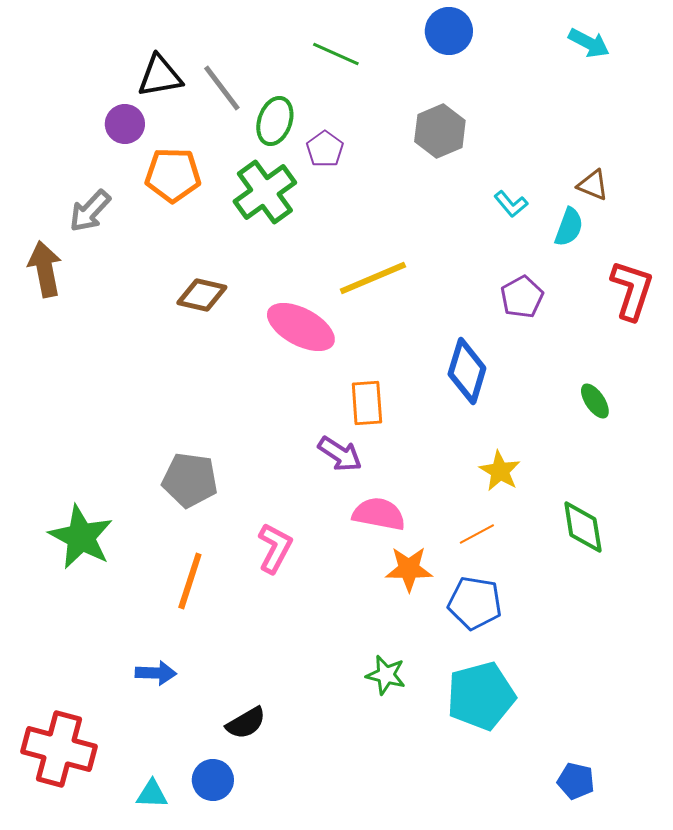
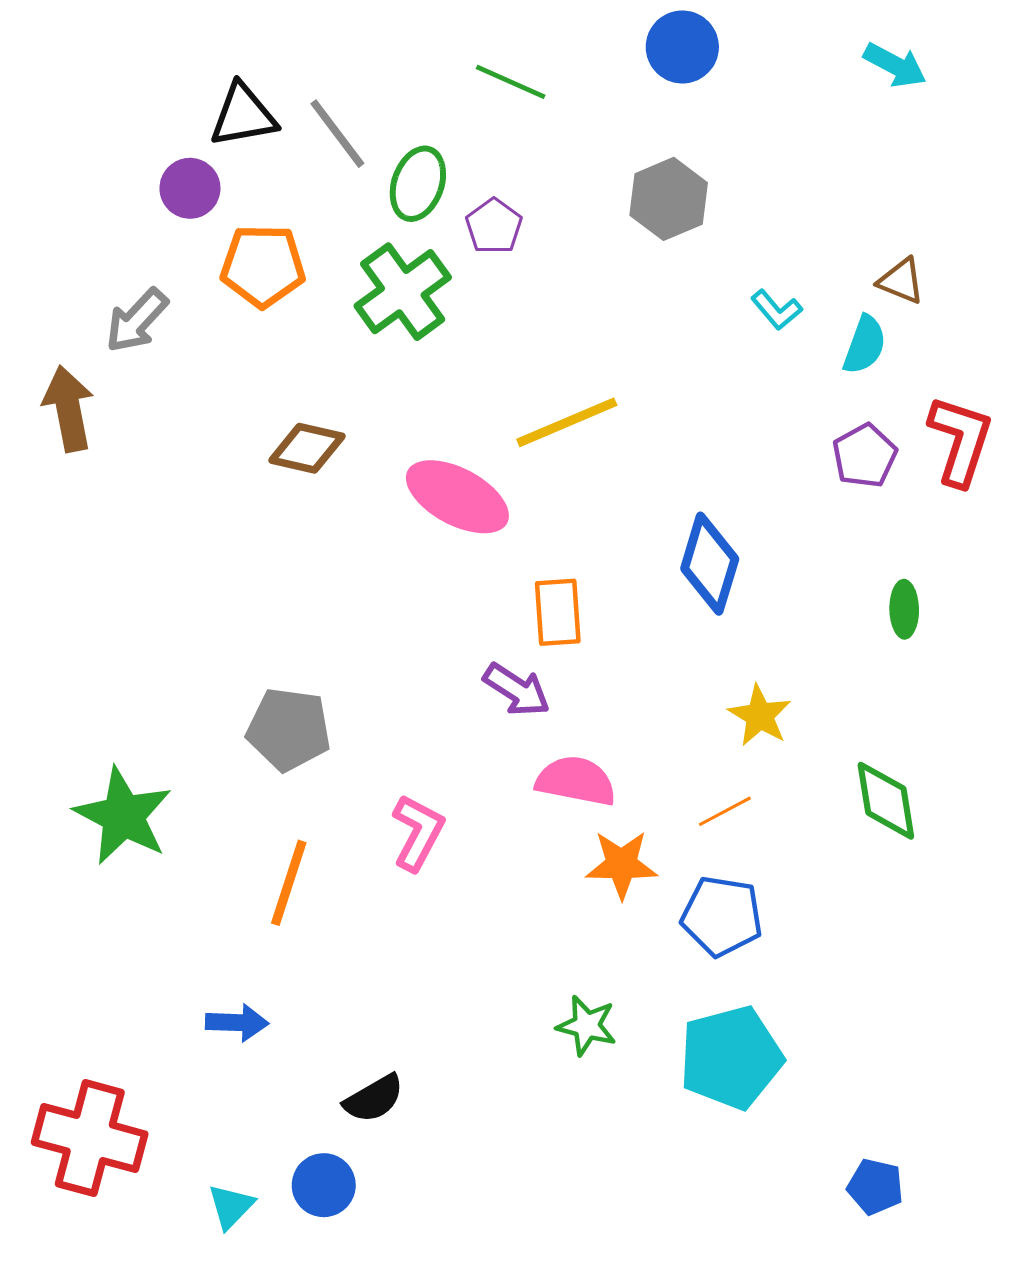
purple pentagon: (522, 297) -> (865, 456), moved
green ellipse: (595, 401) -> (904, 609), turned 33
cyan triangle: (152, 794) -> (231, 1206), turned -48

